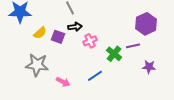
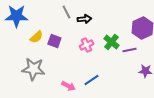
black arrow: (75, 27) -> (84, 19), moved
green cross: (114, 54) -> (111, 42), moved
pink arrow: (63, 82) -> (68, 86), moved

